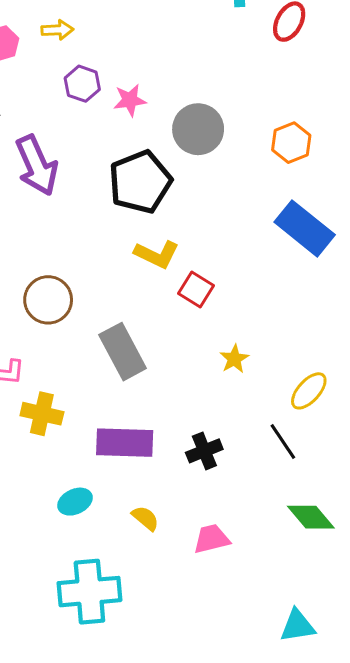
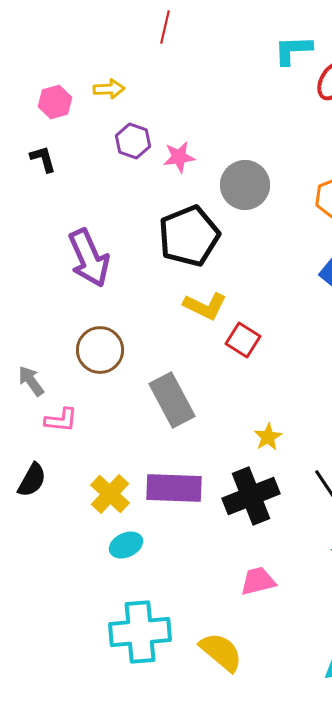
purple arrow: (37, 165) -> (89, 258), moved
yellow star: (234, 359) -> (268, 437), moved
yellow cross: (42, 414) -> (110, 494), moved, turned 30
black cross: (204, 451) -> (251, 496), size x1.6
yellow semicircle: (145, 518) -> (221, 652), moved, size x1.6

